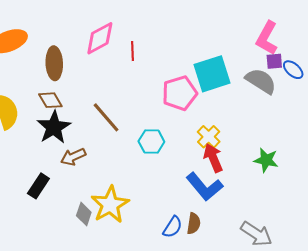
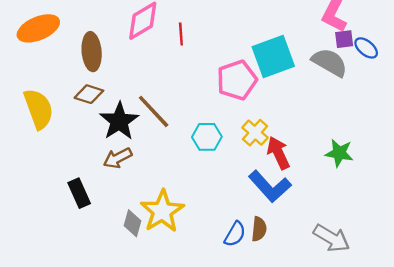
brown diamond: (50, 100) -> (89, 94), turned -40
black star: (54, 127) -> (119, 121), moved
yellow cross: (209, 137) -> (255, 133), moved
black rectangle: (38, 186) -> (79, 193), turned -55

